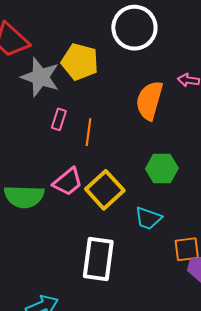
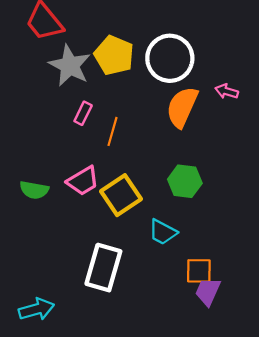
white circle: (134, 28) -> (170, 58), moved
green semicircle: (24, 197) -> (34, 190), size x0.7

